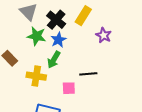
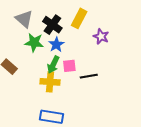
yellow cross: (36, 76) -> (50, 82), moved
pink square: (69, 88) -> (69, 66), moved

